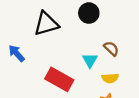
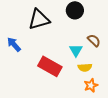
yellow semicircle: (110, 78) -> (85, 67), moved

